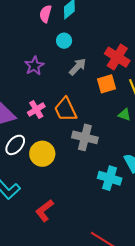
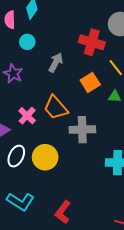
cyan circle: (64, 41) -> (27, 42), moved
orange square: (106, 84) -> (90, 82), moved

